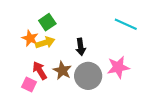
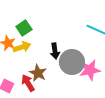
red arrow: (40, 70) -> (28, 83), moved
gray circle: (88, 76) -> (72, 62), moved

